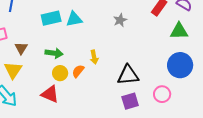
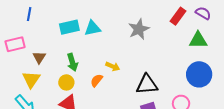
gray star: (120, 20) -> (139, 29), size x1.5
green arrow: (54, 53) -> (72, 62), turned 66
yellow arrow: (94, 57) -> (113, 66), turned -56
yellow circle: (60, 73) -> (66, 82), moved

